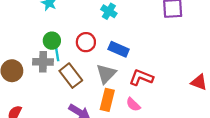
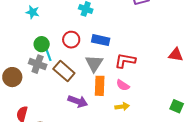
gray cross: (43, 62) -> (38, 64), turned 30

